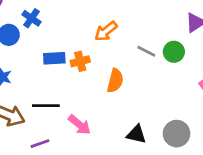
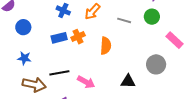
blue cross: (31, 18) -> (63, 10), moved
green circle: (174, 52) -> (152, 17), moved
gray circle: (177, 134) -> (156, 64), moved

